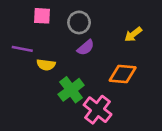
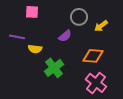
gray circle: (79, 22) -> (79, 17), moved
pink cross: (98, 110) -> (96, 83), moved

